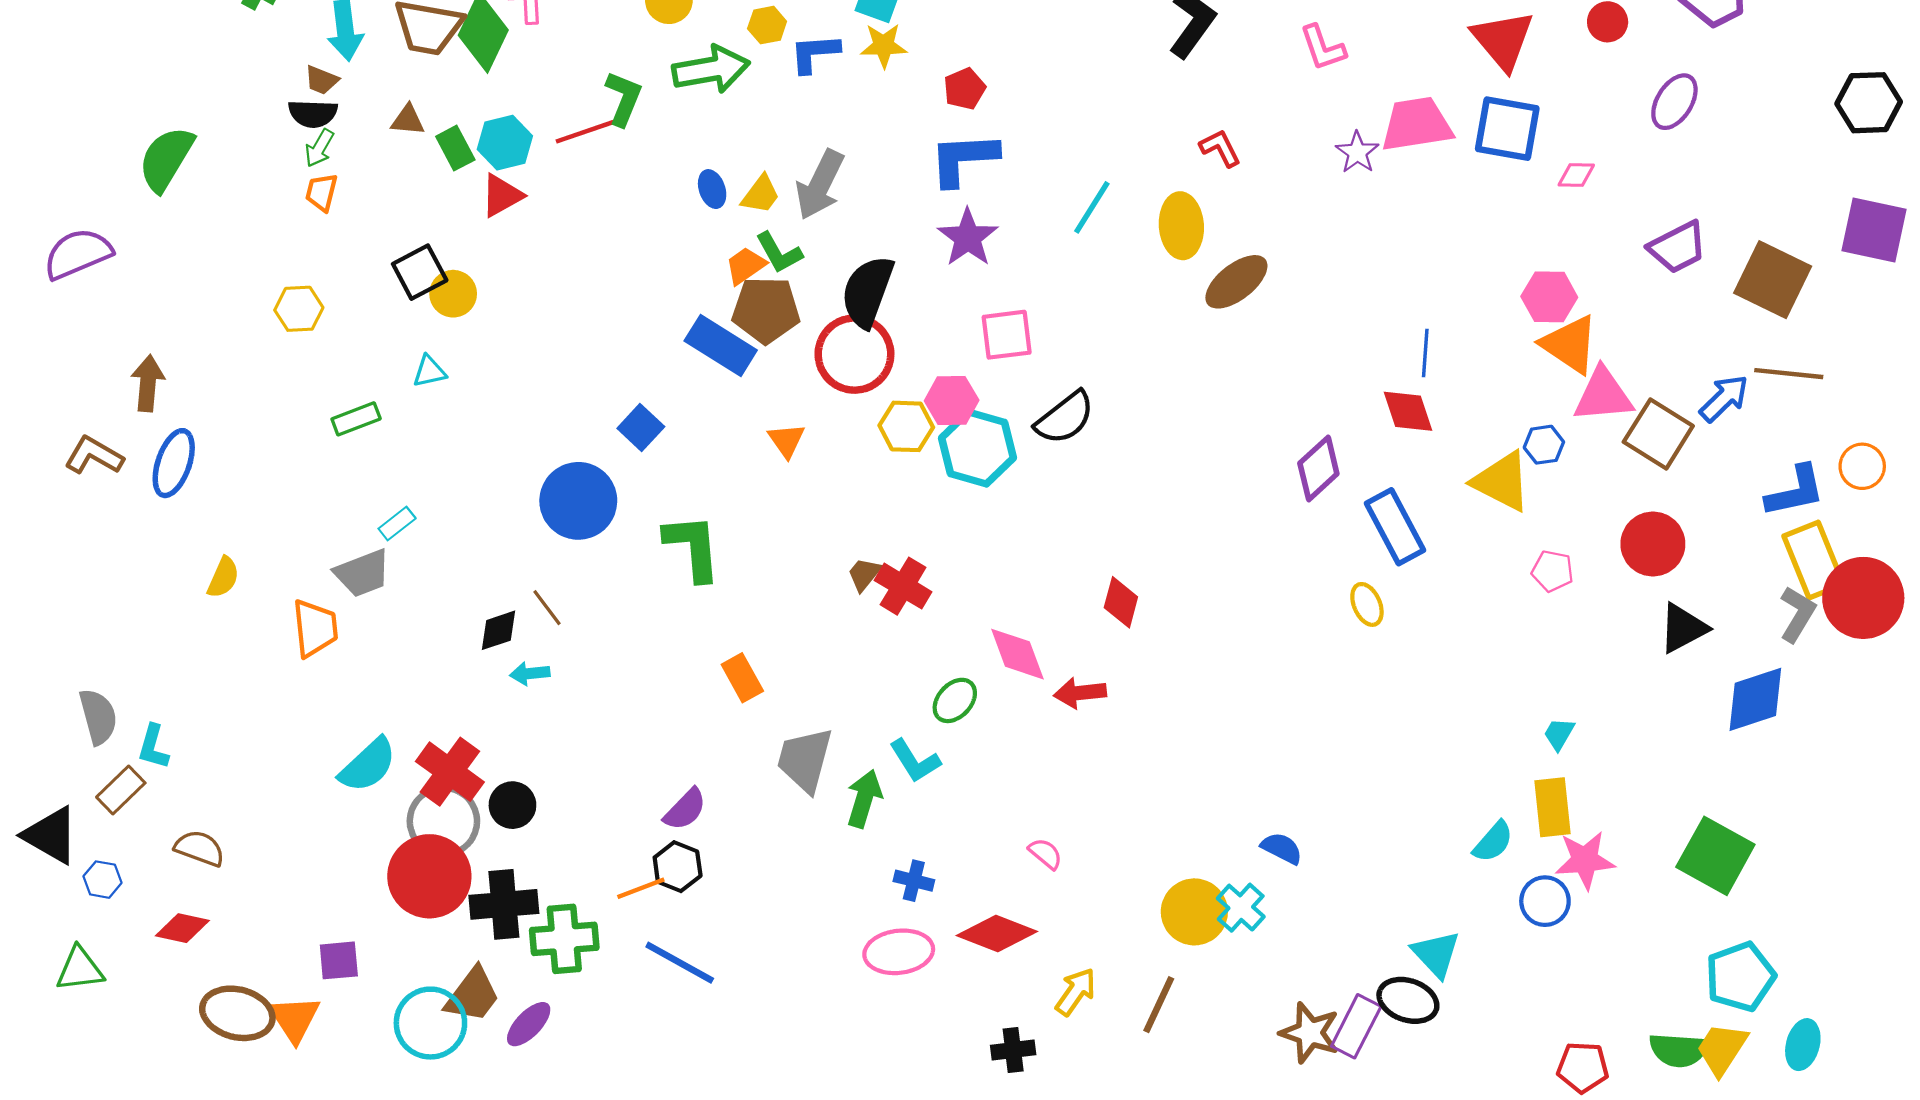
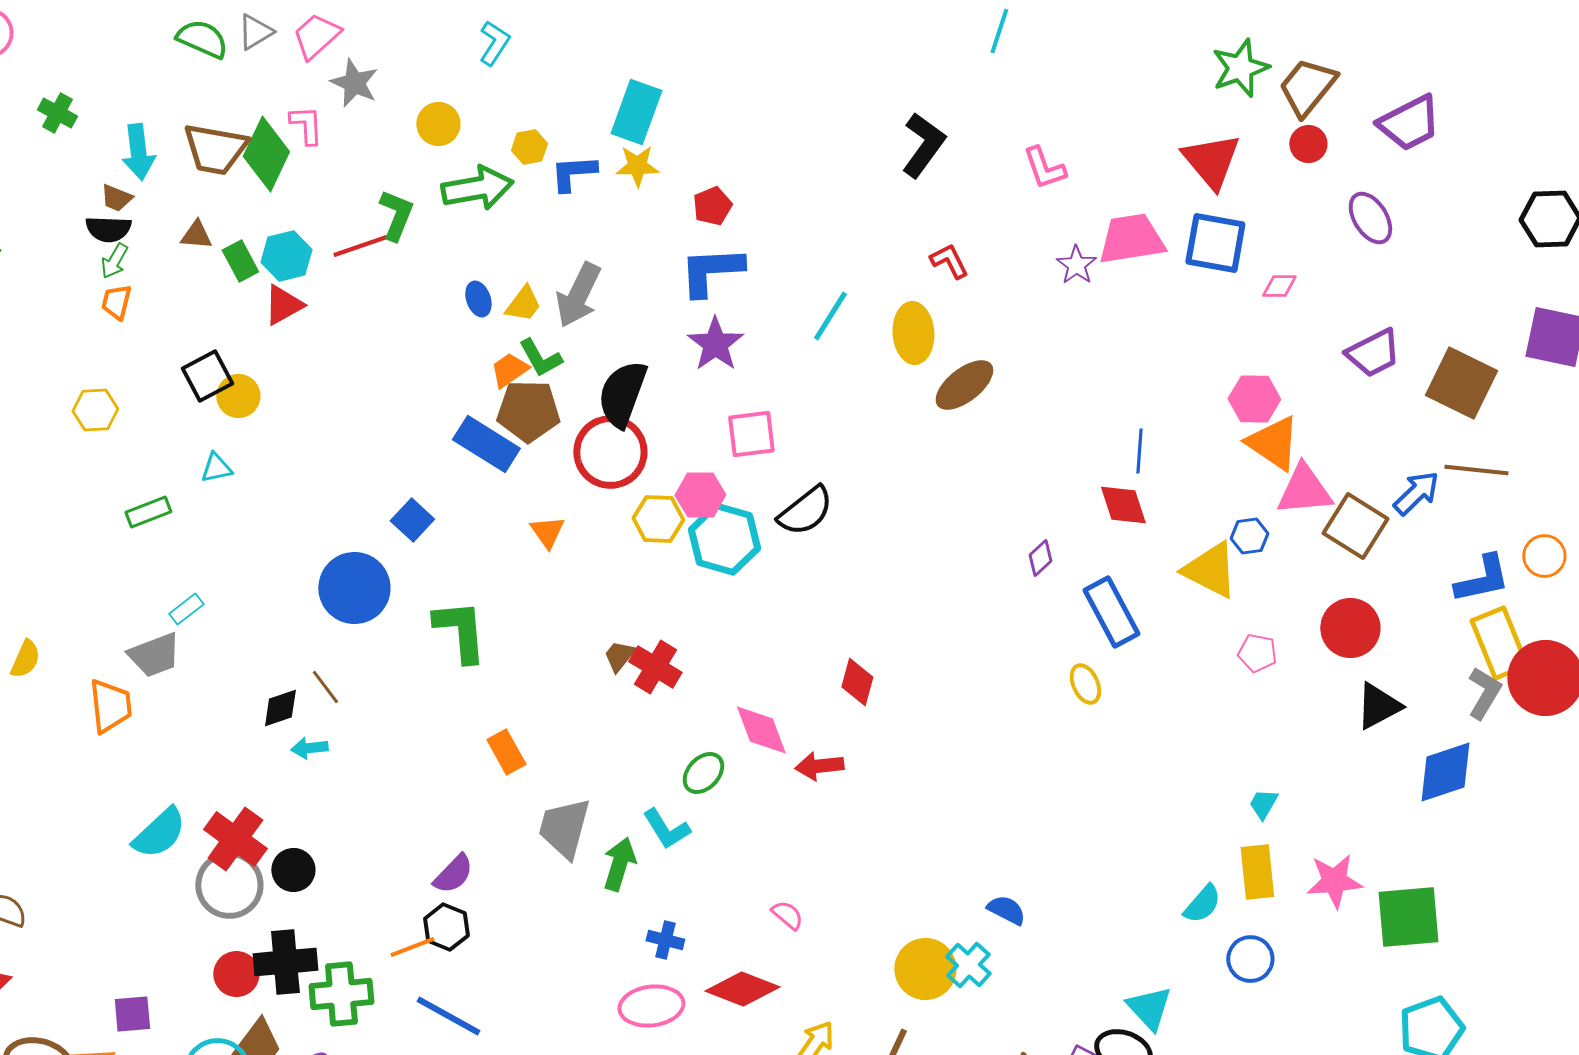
purple ellipse: (1674, 102) -> (1370, 218), turned -64
purple diamond: (1318, 468) -> (1040, 558), size x0.6
green square: (1715, 856) -> (1408, 917), turned -34
pink star: (1585, 860) -> (1334, 881), moved
red circle: (429, 876) -> (236, 974), moved, size x0.6

